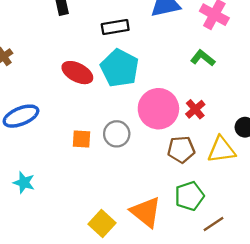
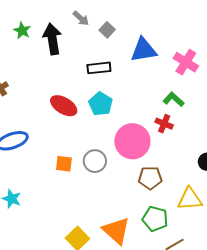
cyan pentagon: (120, 68) -> (101, 104), size x0.7
red cross: (195, 109) -> (164, 124), moved, turned -30
yellow triangle: (221, 150) -> (190, 199), moved
green pentagon: (189, 196) -> (155, 219), turned 30

